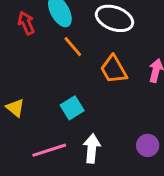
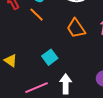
orange line: (73, 47) -> (37, 15), moved

